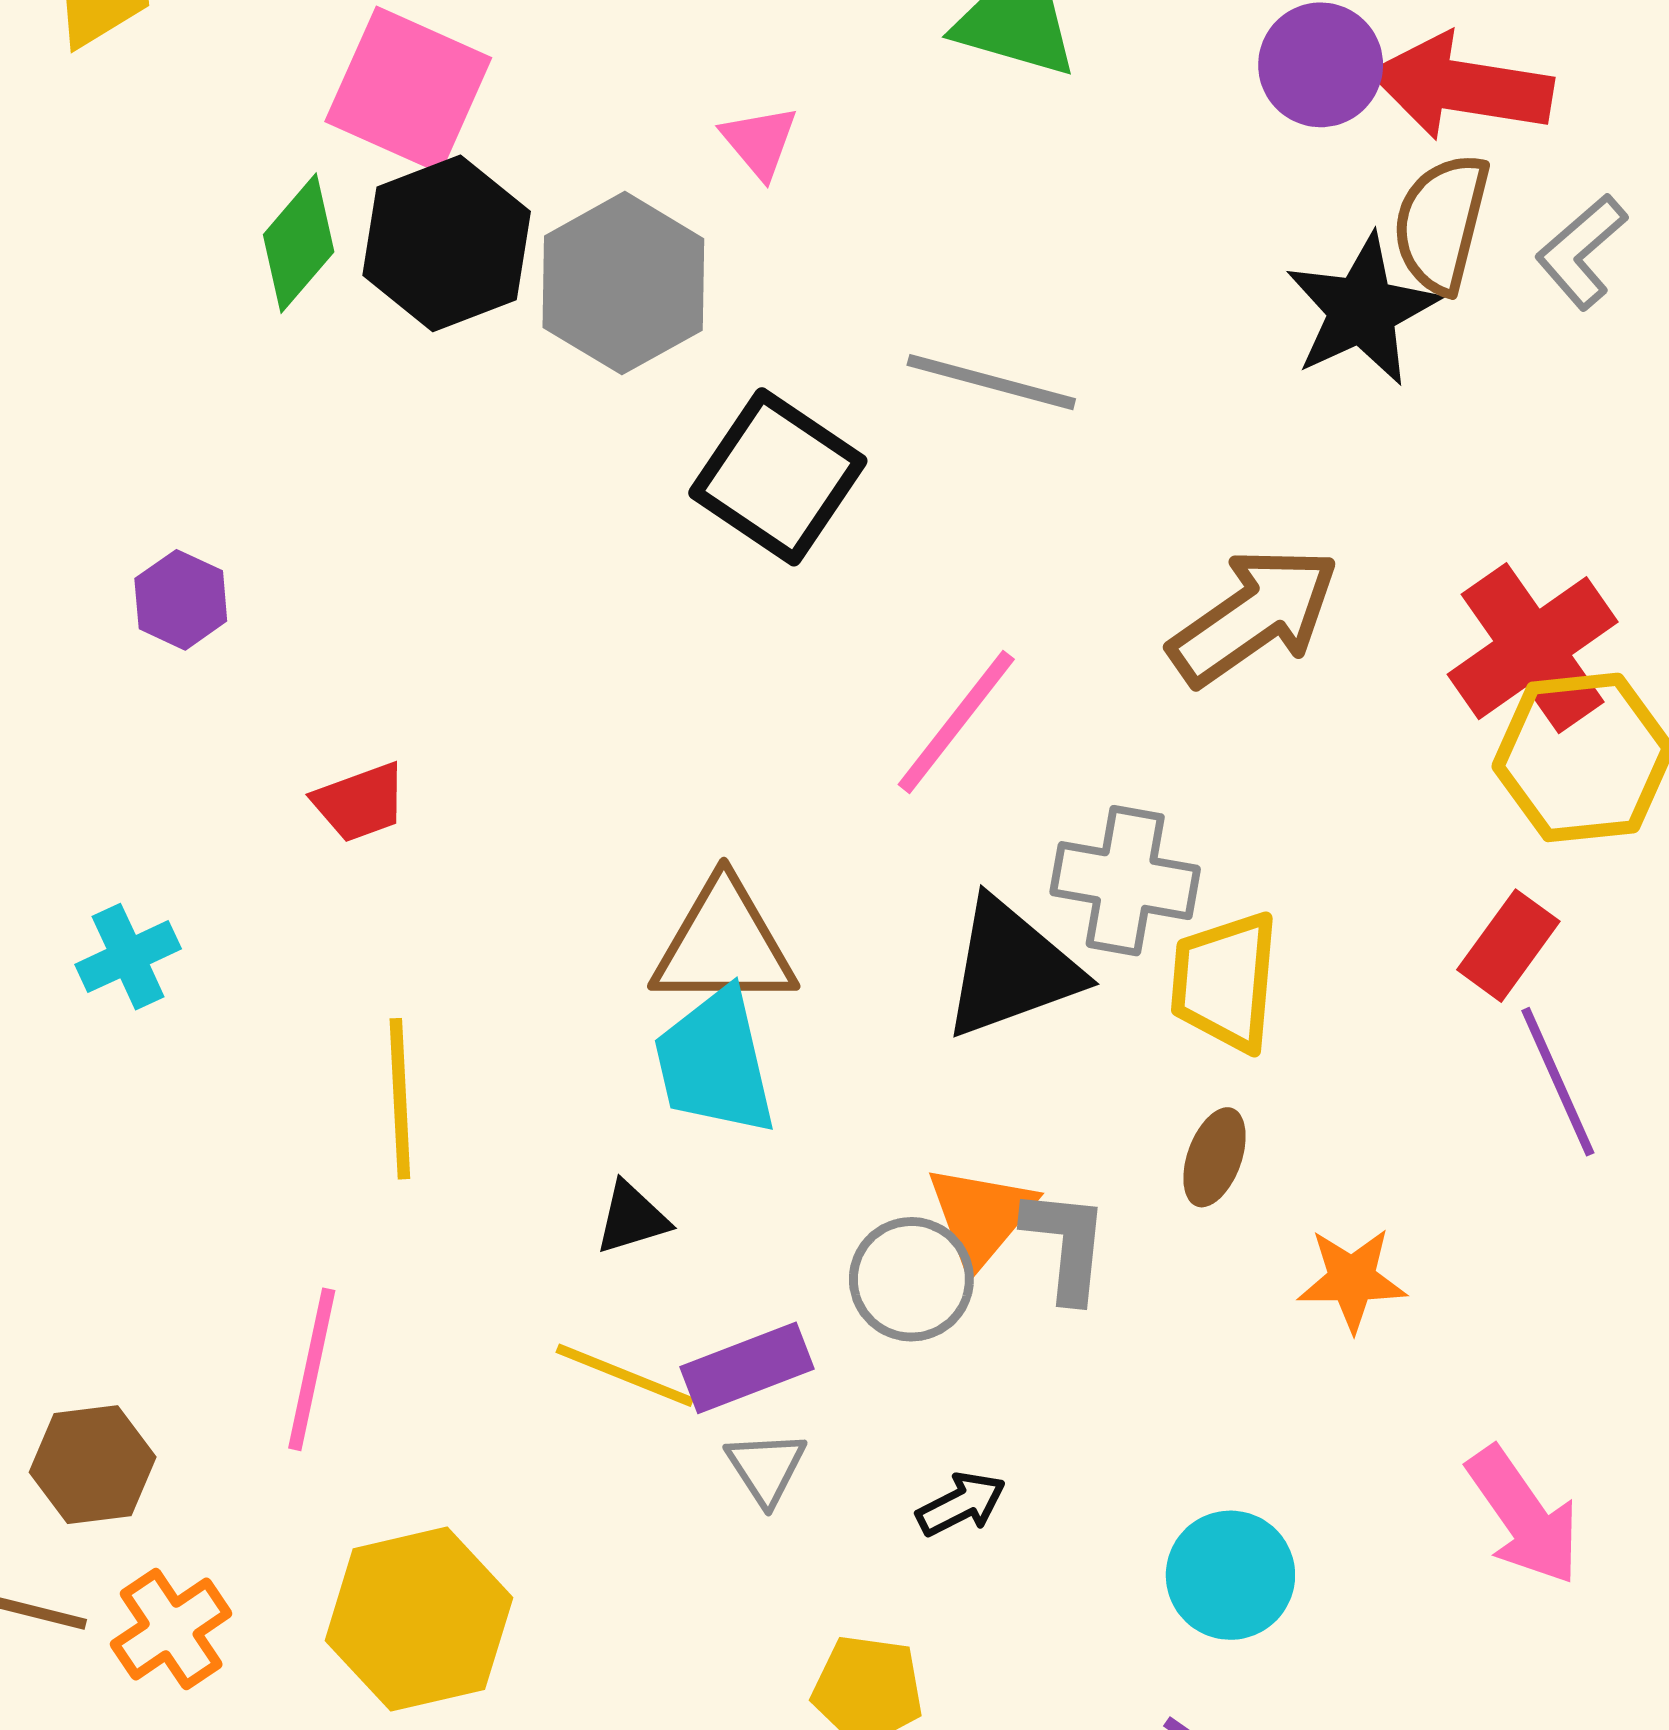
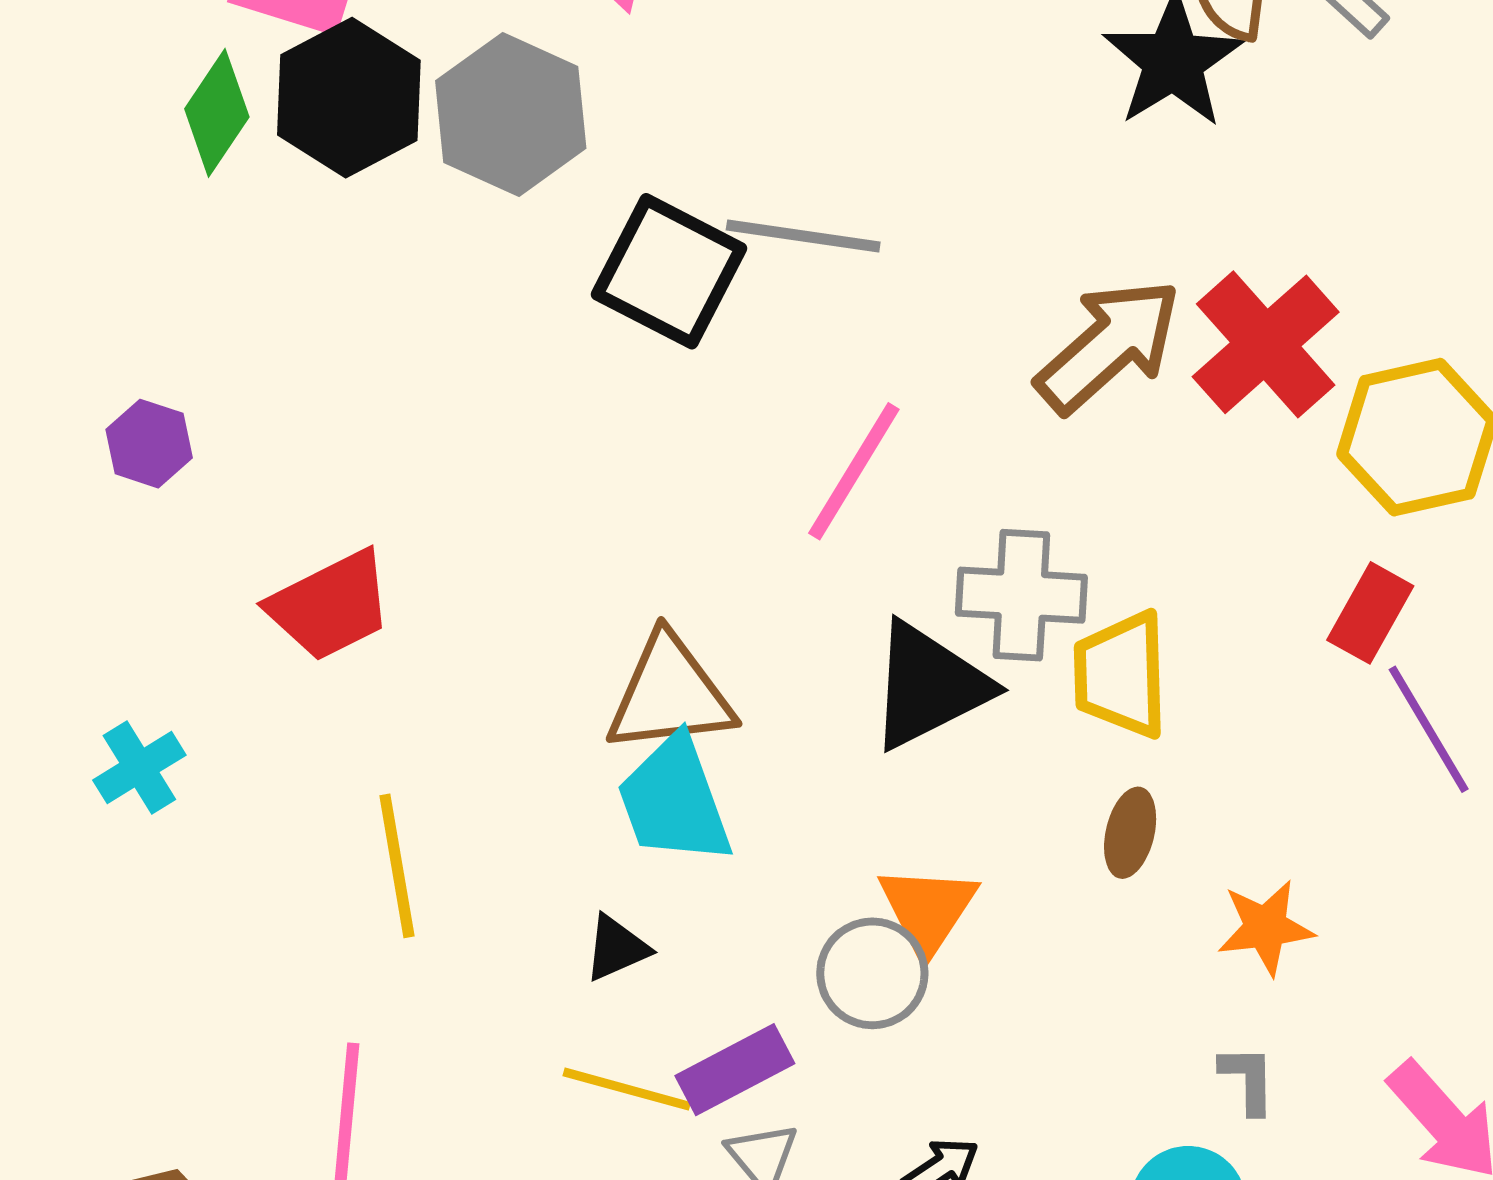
gray line: (991, 382) -> (803, 236), moved
red cross: (1533, 648) -> (1266, 344), moved
red trapezoid: (360, 802) -> (330, 606), size x1.5
gray L-shape: (1066, 1244) -> (1248, 1079), moved, size x0.7

